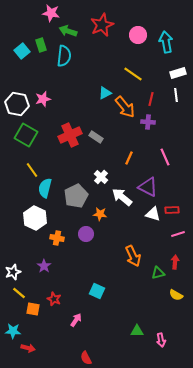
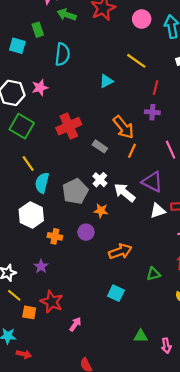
cyan square: (22, 51) -> (17, 46), moved, turned -35
cyan semicircle: (64, 56) -> (62, 54), moved
orange arrow: (125, 107) -> (123, 127), moved
gray rectangle: (96, 137) -> (100, 146), moved
white cross: (101, 177) -> (100, 180), moved
white triangle: (153, 214) -> (158, 211), turned -35
orange arrow: (133, 256) -> (120, 251), moved, turned -85
green triangle: (158, 273) -> (153, 274), moved
cyan square: (97, 291) -> (116, 293), moved
red star: (54, 299) -> (52, 302), size x1.5

